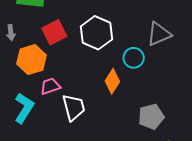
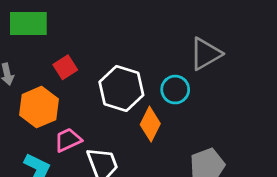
red square: (54, 32) -> (65, 67), size x0.7
white hexagon: (97, 33) -> (121, 89), moved

